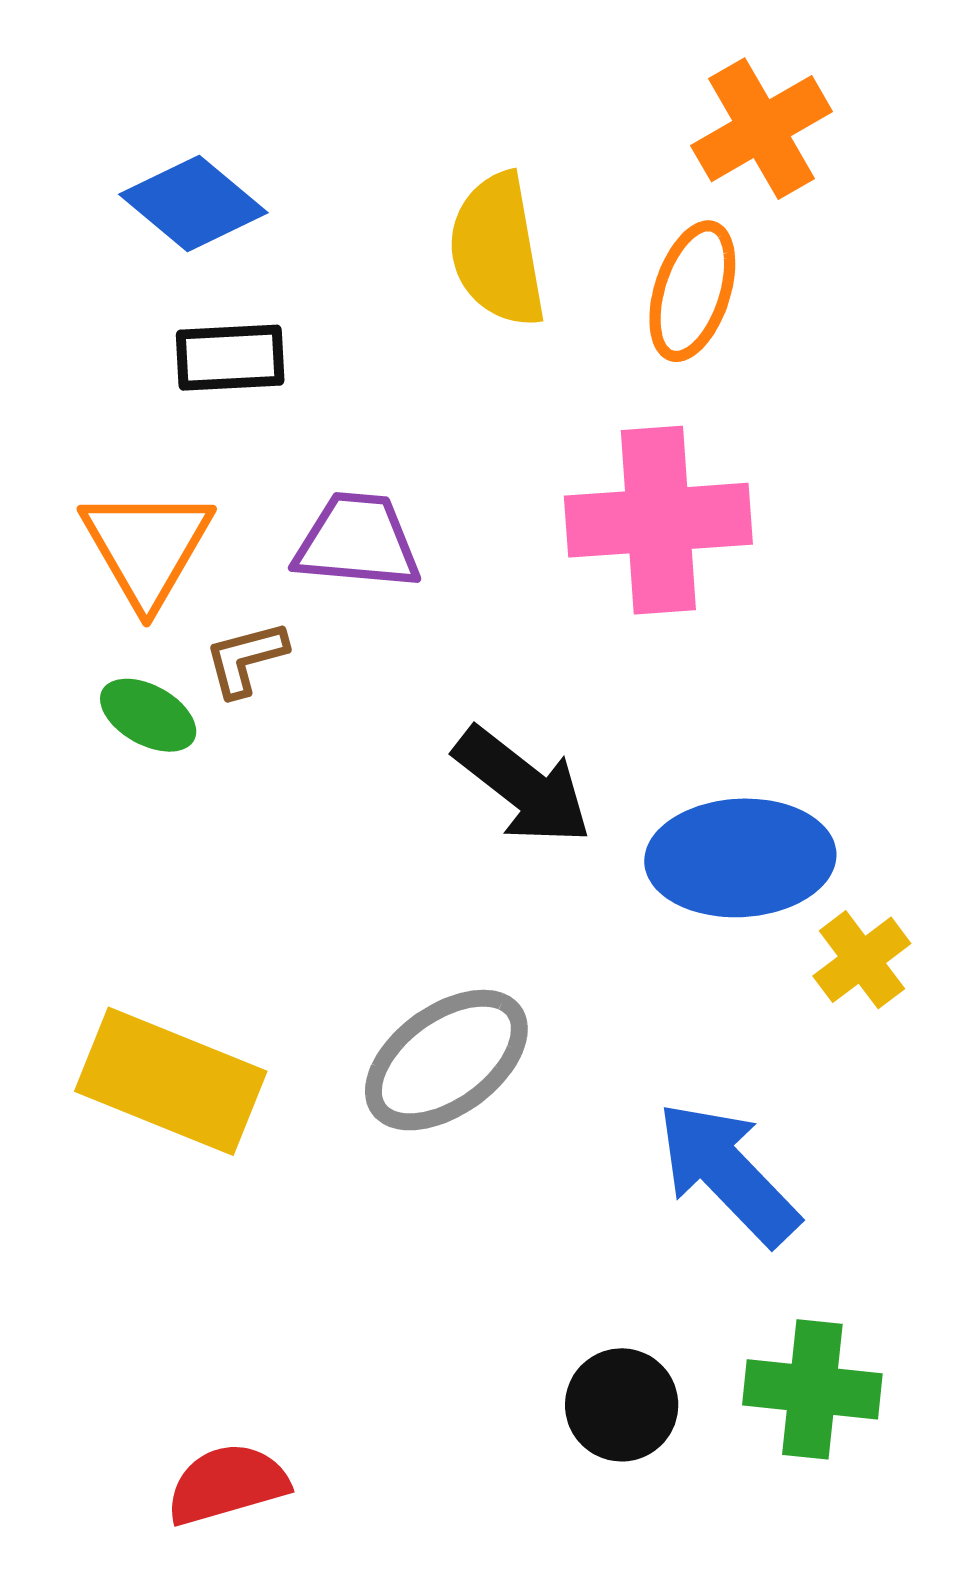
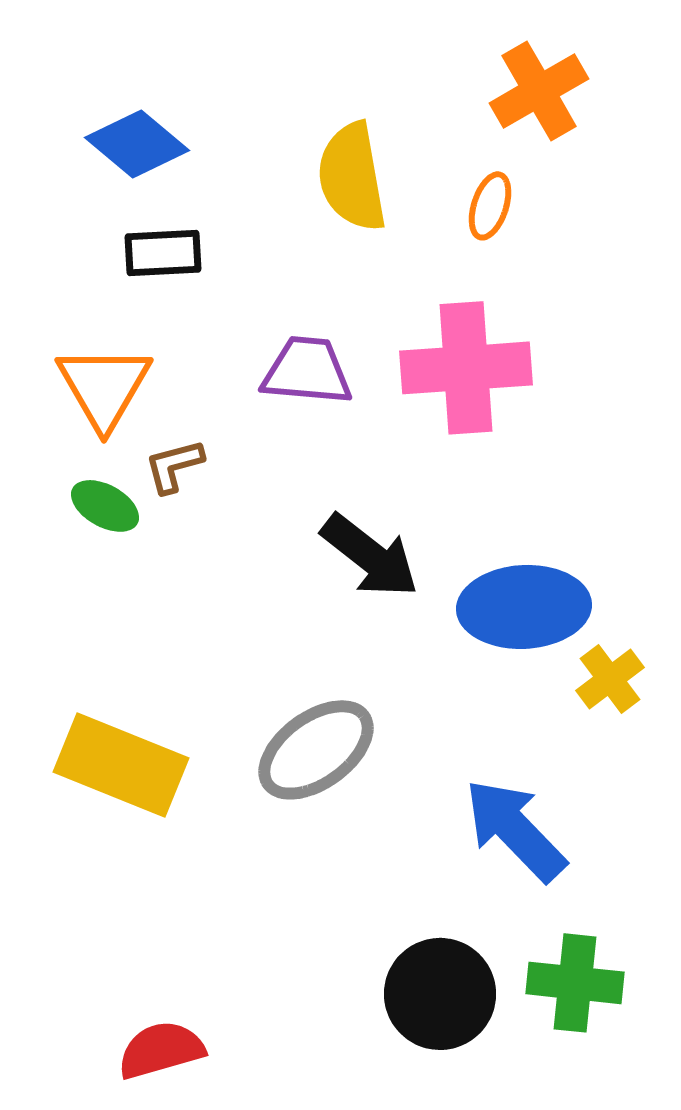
orange ellipse: (692, 291) -> (490, 206), size x0.7
purple trapezoid: (357, 541) -> (307, 371), moved
black circle: (622, 1405) -> (440, 994), size x1.4

